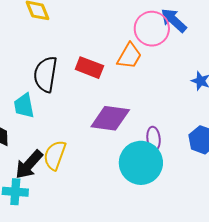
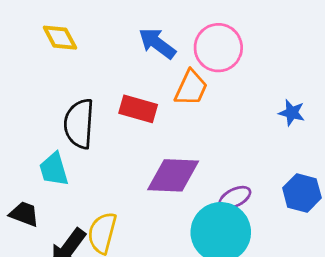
blue arrow: (174, 20) -> (157, 43), moved
purple ellipse: (154, 139) -> (235, 198), turned 75

